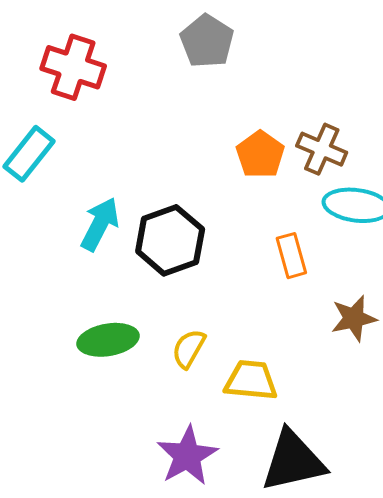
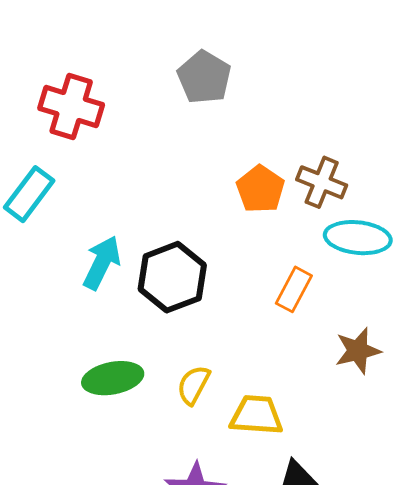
orange rectangle: (291, 256) -> (294, 289), turned 45

